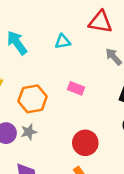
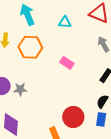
orange hexagon: (33, 99) -> (30, 47), moved
red circle: (85, 143) -> (73, 117), moved

